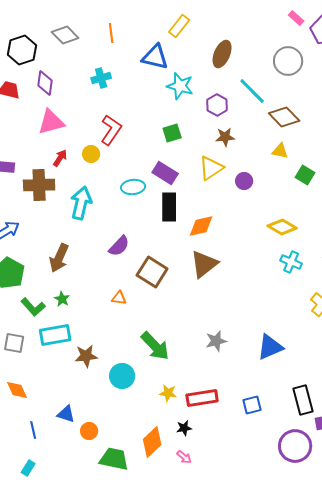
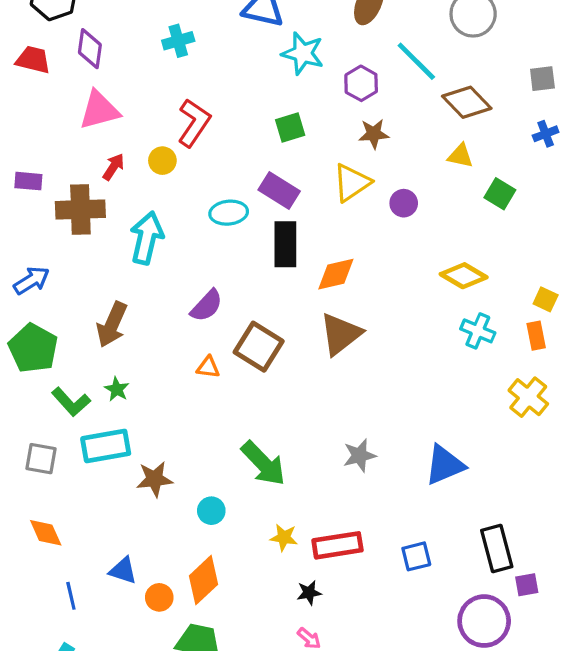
orange triangle: (119, 298) -> (208, 367), moved
cyan circle: (122, 376) -> (211, 511), size x0.7
orange diamond: (152, 442) -> (203, 580), moved

